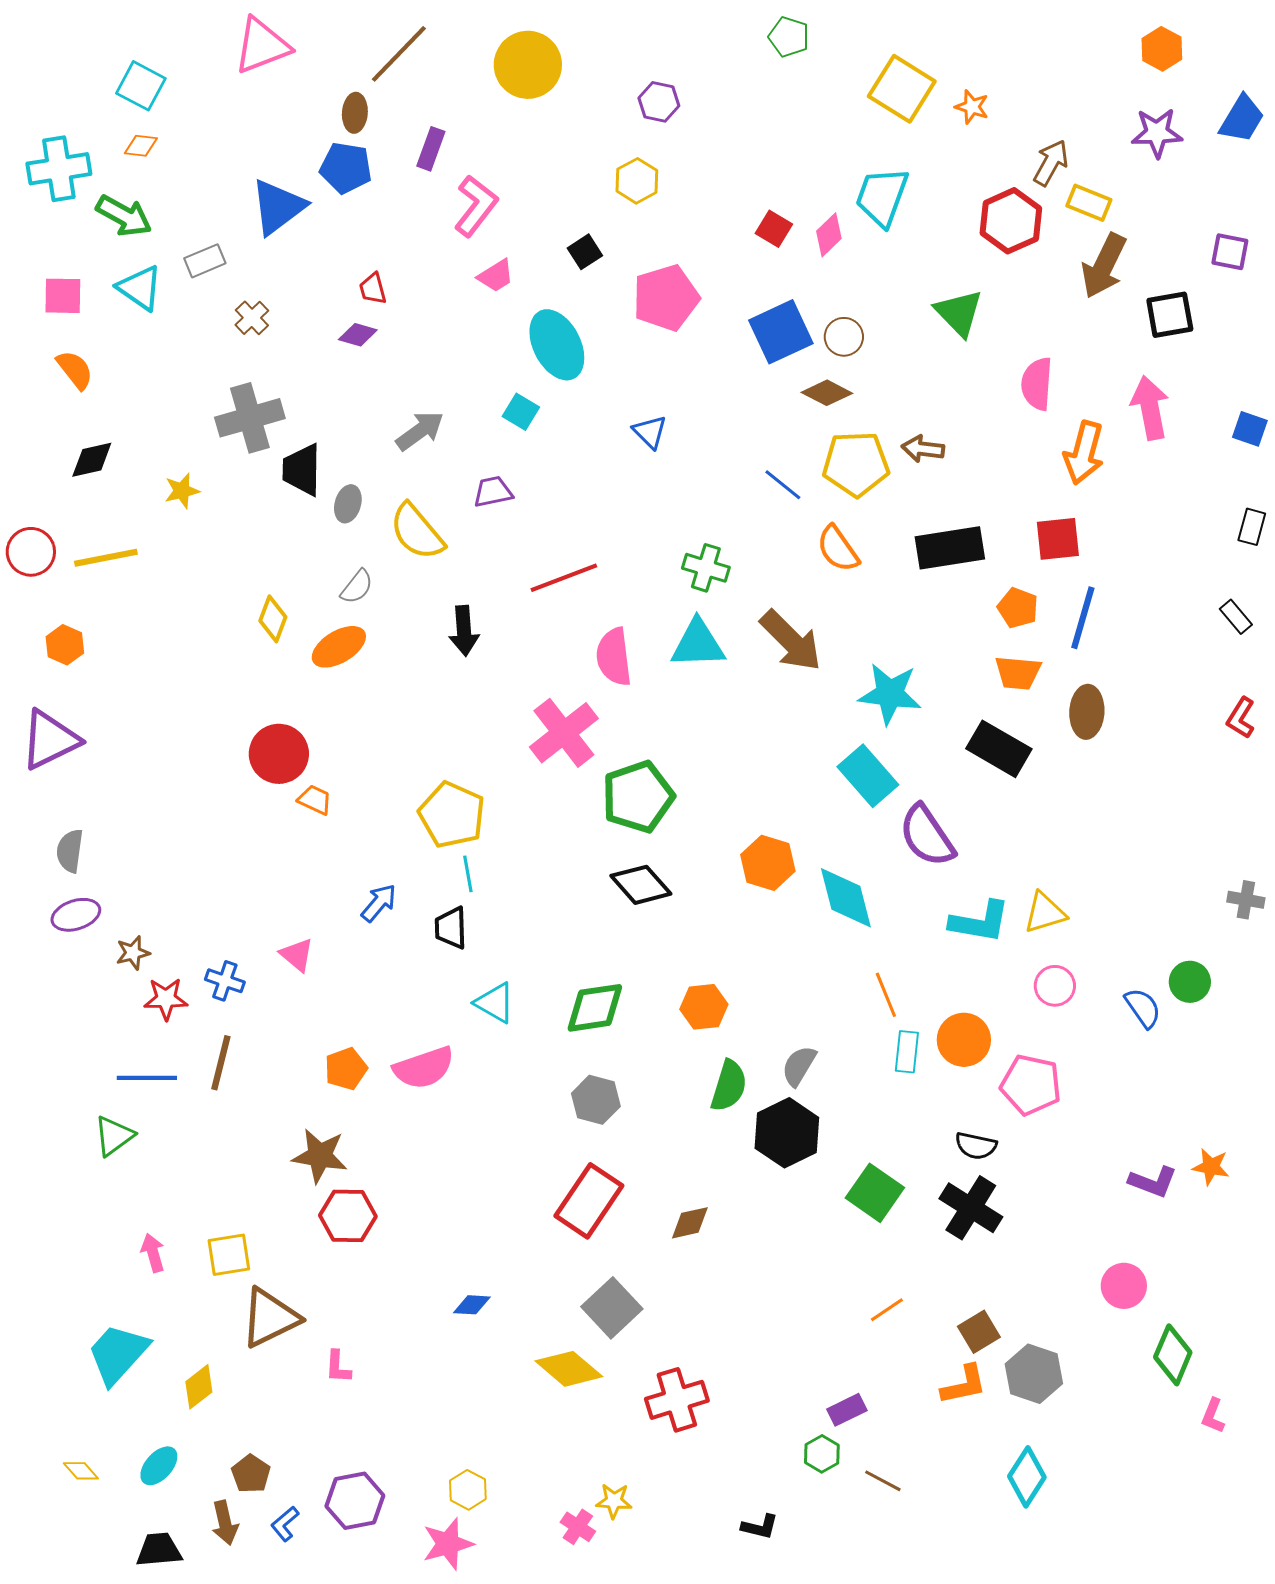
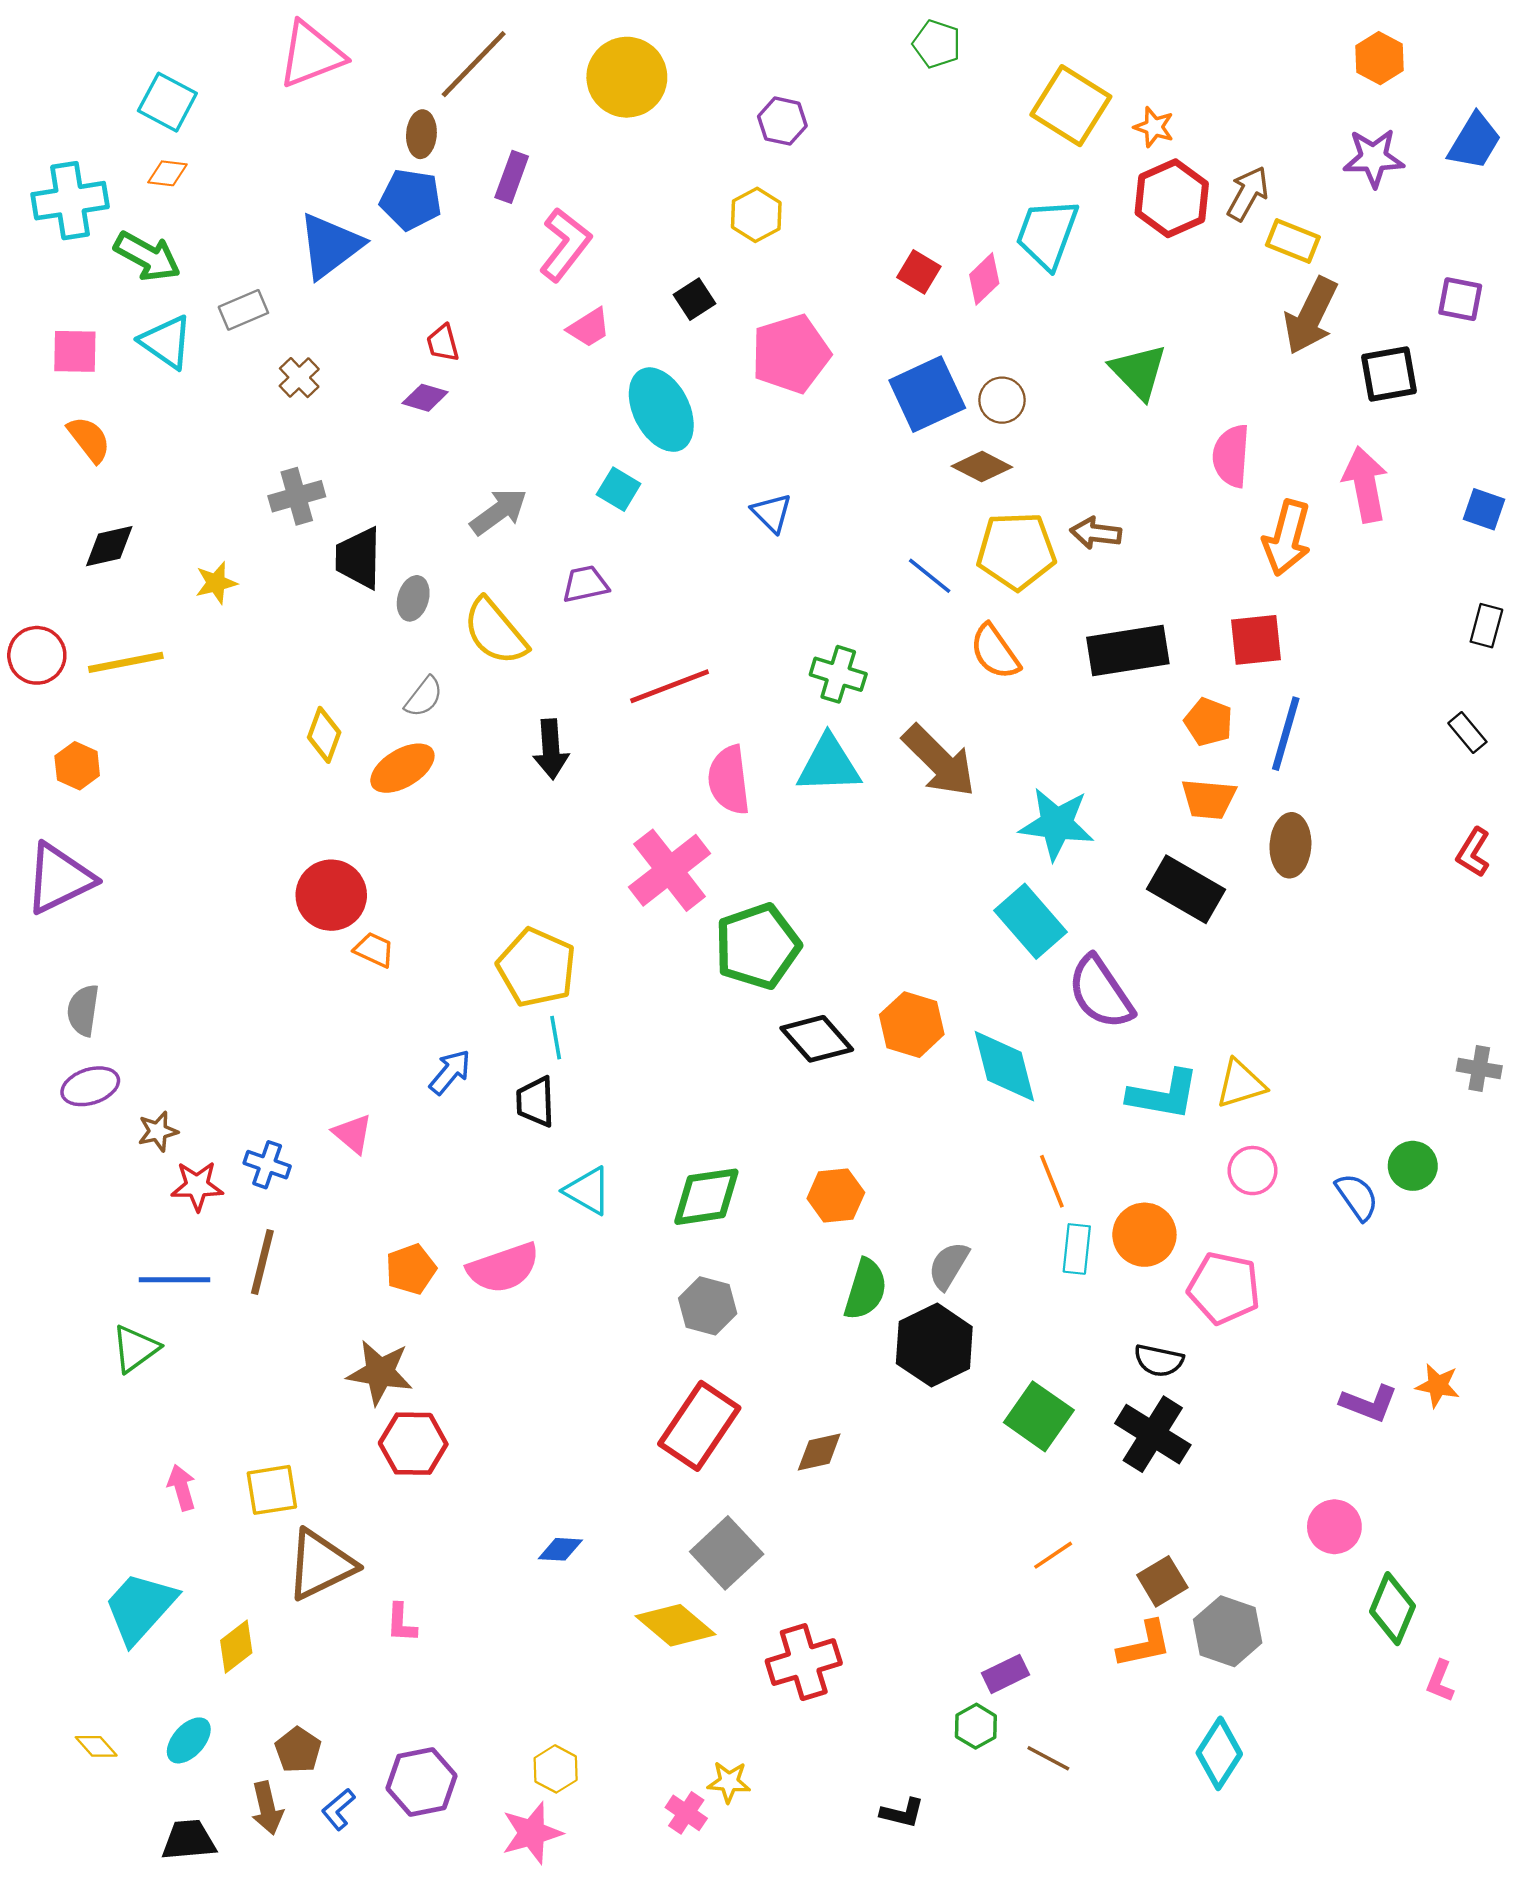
red hexagon: (1011, 221) -> (1172, 198), moved
gray cross: (250, 418) -> (297, 496), size x0.7
black diamond: (641, 885) -> (817, 1039), moved

